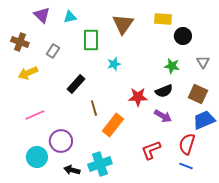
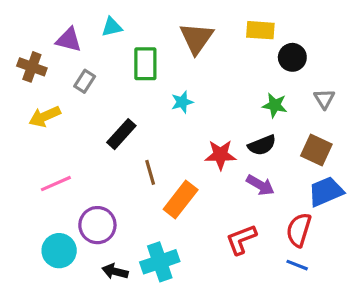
purple triangle: (42, 15) -> (69, 40), moved, turned -30

